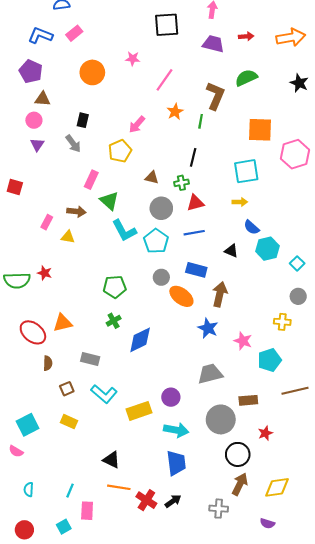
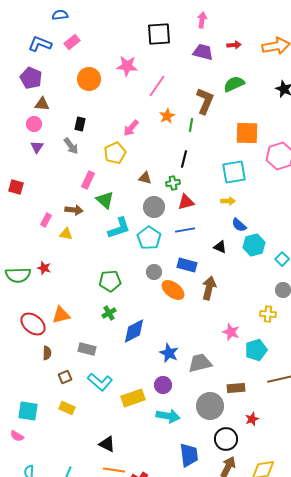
pink star: (133, 59) -> (127, 66), size x1.5
cyan L-shape: (124, 231) -> (119, 228), turned -80
blue star: (208, 328) -> (169, 353), moved
cyan square: (28, 425) -> (28, 411), turned 35
blue trapezoid: (176, 463) -> (189, 455), moved

